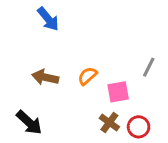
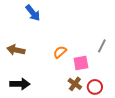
brown arrow: (45, 77) -> (16, 50), moved
black arrow: (29, 123) -> (20, 84), turned -42

